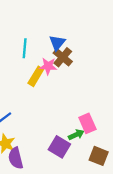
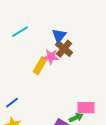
cyan line: (25, 48) -> (20, 32), moved, turned 54
pink rectangle: (87, 123) -> (86, 108), turned -66

